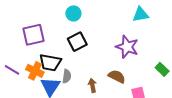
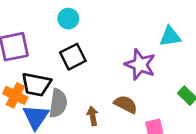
cyan triangle: (141, 14) -> (170, 36), moved
gray semicircle: (67, 76) -> (58, 103), size x1.5

